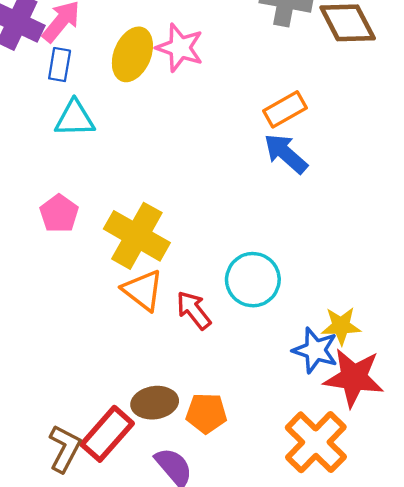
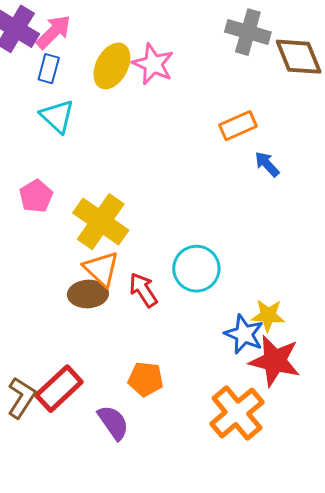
cyan triangle: (75, 119) -> (57, 116), turned 39
blue arrow: (286, 154) -> (267, 164), moved, size x0.7
brown ellipse: (155, 403) -> (88, 294), moved

